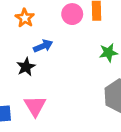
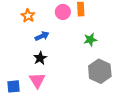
black star: (26, 67) -> (40, 58), moved

